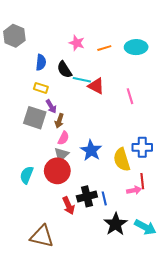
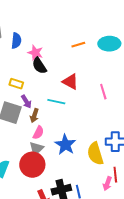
pink star: (77, 43) -> (35, 53), moved
blue semicircle: (41, 62) -> (16, 41), moved
cyan line: (82, 80) -> (56, 102), moved
pink arrow: (134, 190) -> (107, 184), turned 120

